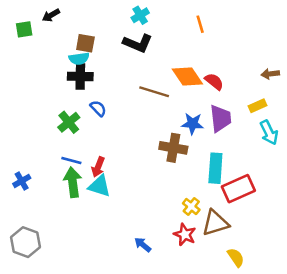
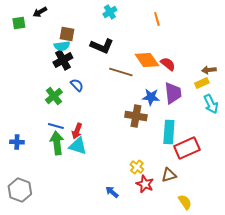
black L-shape: (138, 43) -> (102, 46), moved
brown arrow: (270, 74) -> (209, 70), moved
black cross: (80, 76) -> (63, 60), turned -30
blue cross: (22, 181) -> (17, 142), turned 32
yellow cross: (191, 206) -> (137, 167), moved
brown triangle: (215, 223) -> (169, 175), size x0.7

